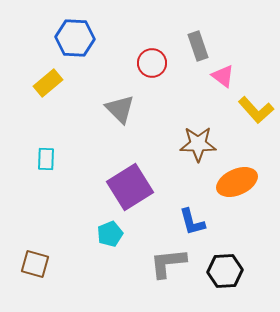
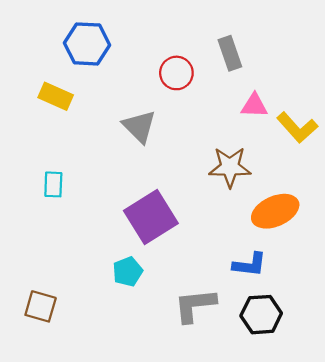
pink triangle: (223, 76) -> (254, 106), moved, turned -35
yellow rectangle: (48, 83) -> (56, 96), turned 64
blue L-shape: (192, 222) -> (250, 265), moved, turned -68

